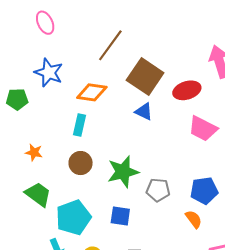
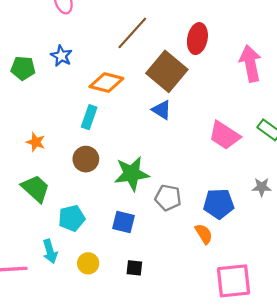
blue star: (49, 73) -> (61, 56), size x0.7
red ellipse: (187, 90) -> (197, 39), moved, turned -68
green pentagon: (17, 99) -> (23, 68), moved
cyan pentagon: (73, 217) -> (72, 218), size x0.7

